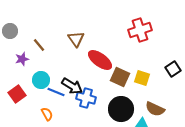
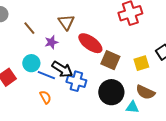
purple star: (22, 59) -> (51, 42), moved
yellow square: (142, 78) -> (141, 63), moved, turned -35
orange semicircle: (47, 114) -> (45, 97), moved

